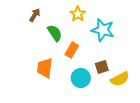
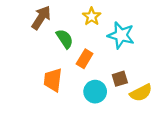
brown arrow: (35, 15) -> (41, 18), size x1.5

